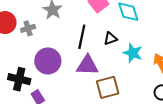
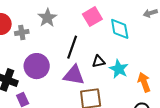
black triangle: (110, 39) -> (99, 61), moved

